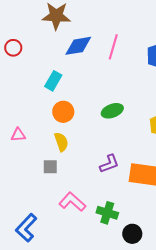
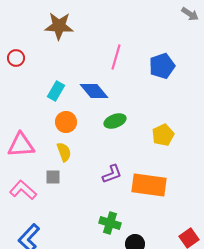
blue diamond: (78, 46) -> (94, 91), moved, turned 60
pink triangle: (18, 135) -> (21, 145), size x1.8
pink L-shape: (72, 202) -> (23, 190), moved

